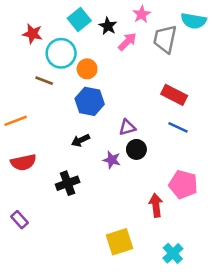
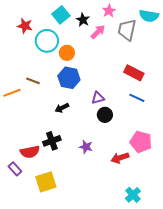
brown line: (44, 81) -> (33, 81), moved
purple star: (112, 160) -> (86, 147), moved
red semicircle: (23, 162) -> (30, 152), moved
red arrow: (156, 205) -> (120, 158), turned -102
yellow square: (120, 242) -> (46, 182), moved

